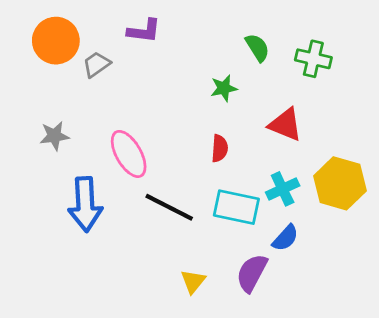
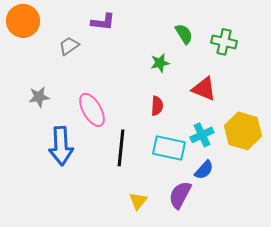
orange circle: (56, 41) -> (23, 21), moved
black line: (169, 207) -> (121, 148), turned 69

